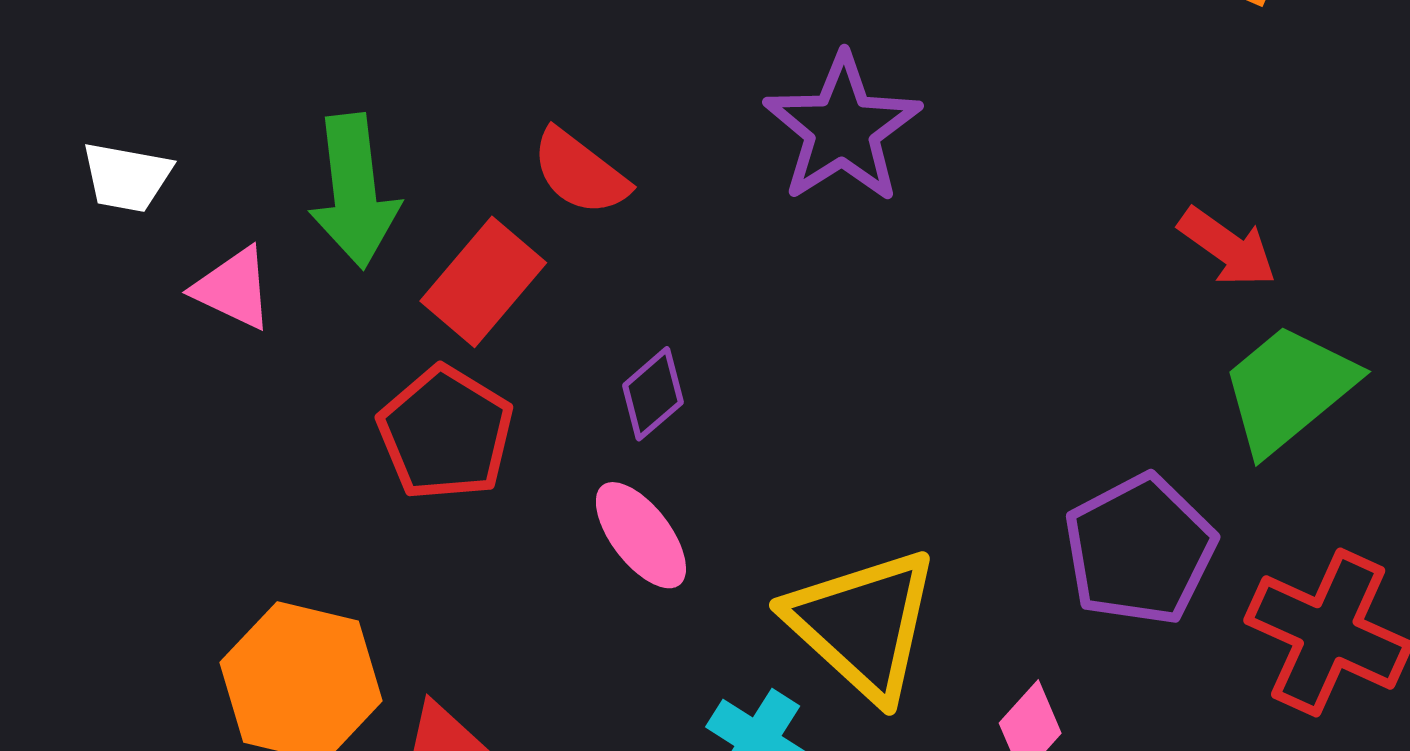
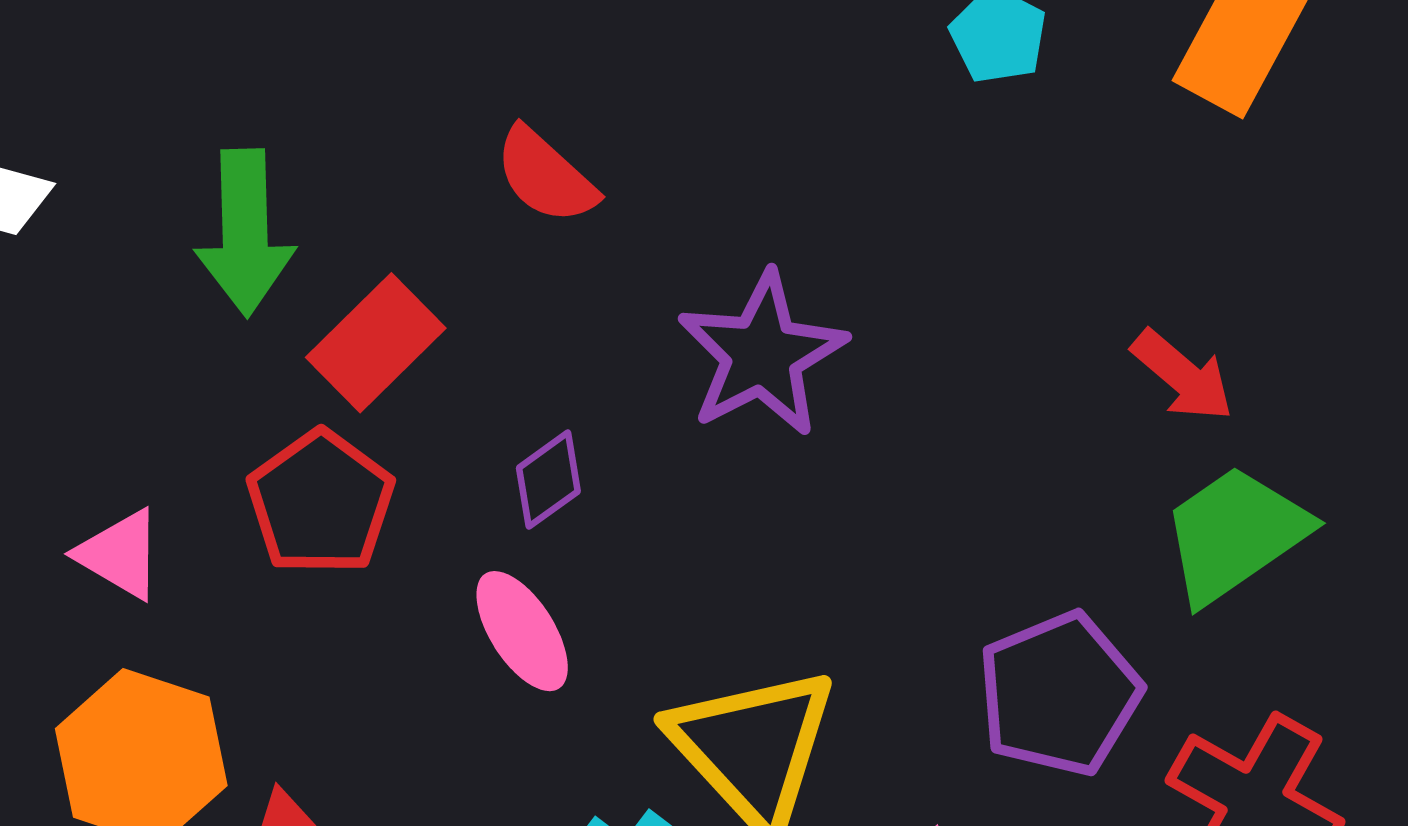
purple star: (842, 128) -> (762, 354), moved
red semicircle: (580, 172) -> (546, 176), moved
pink triangle: (233, 288) -> (120, 554), moved

